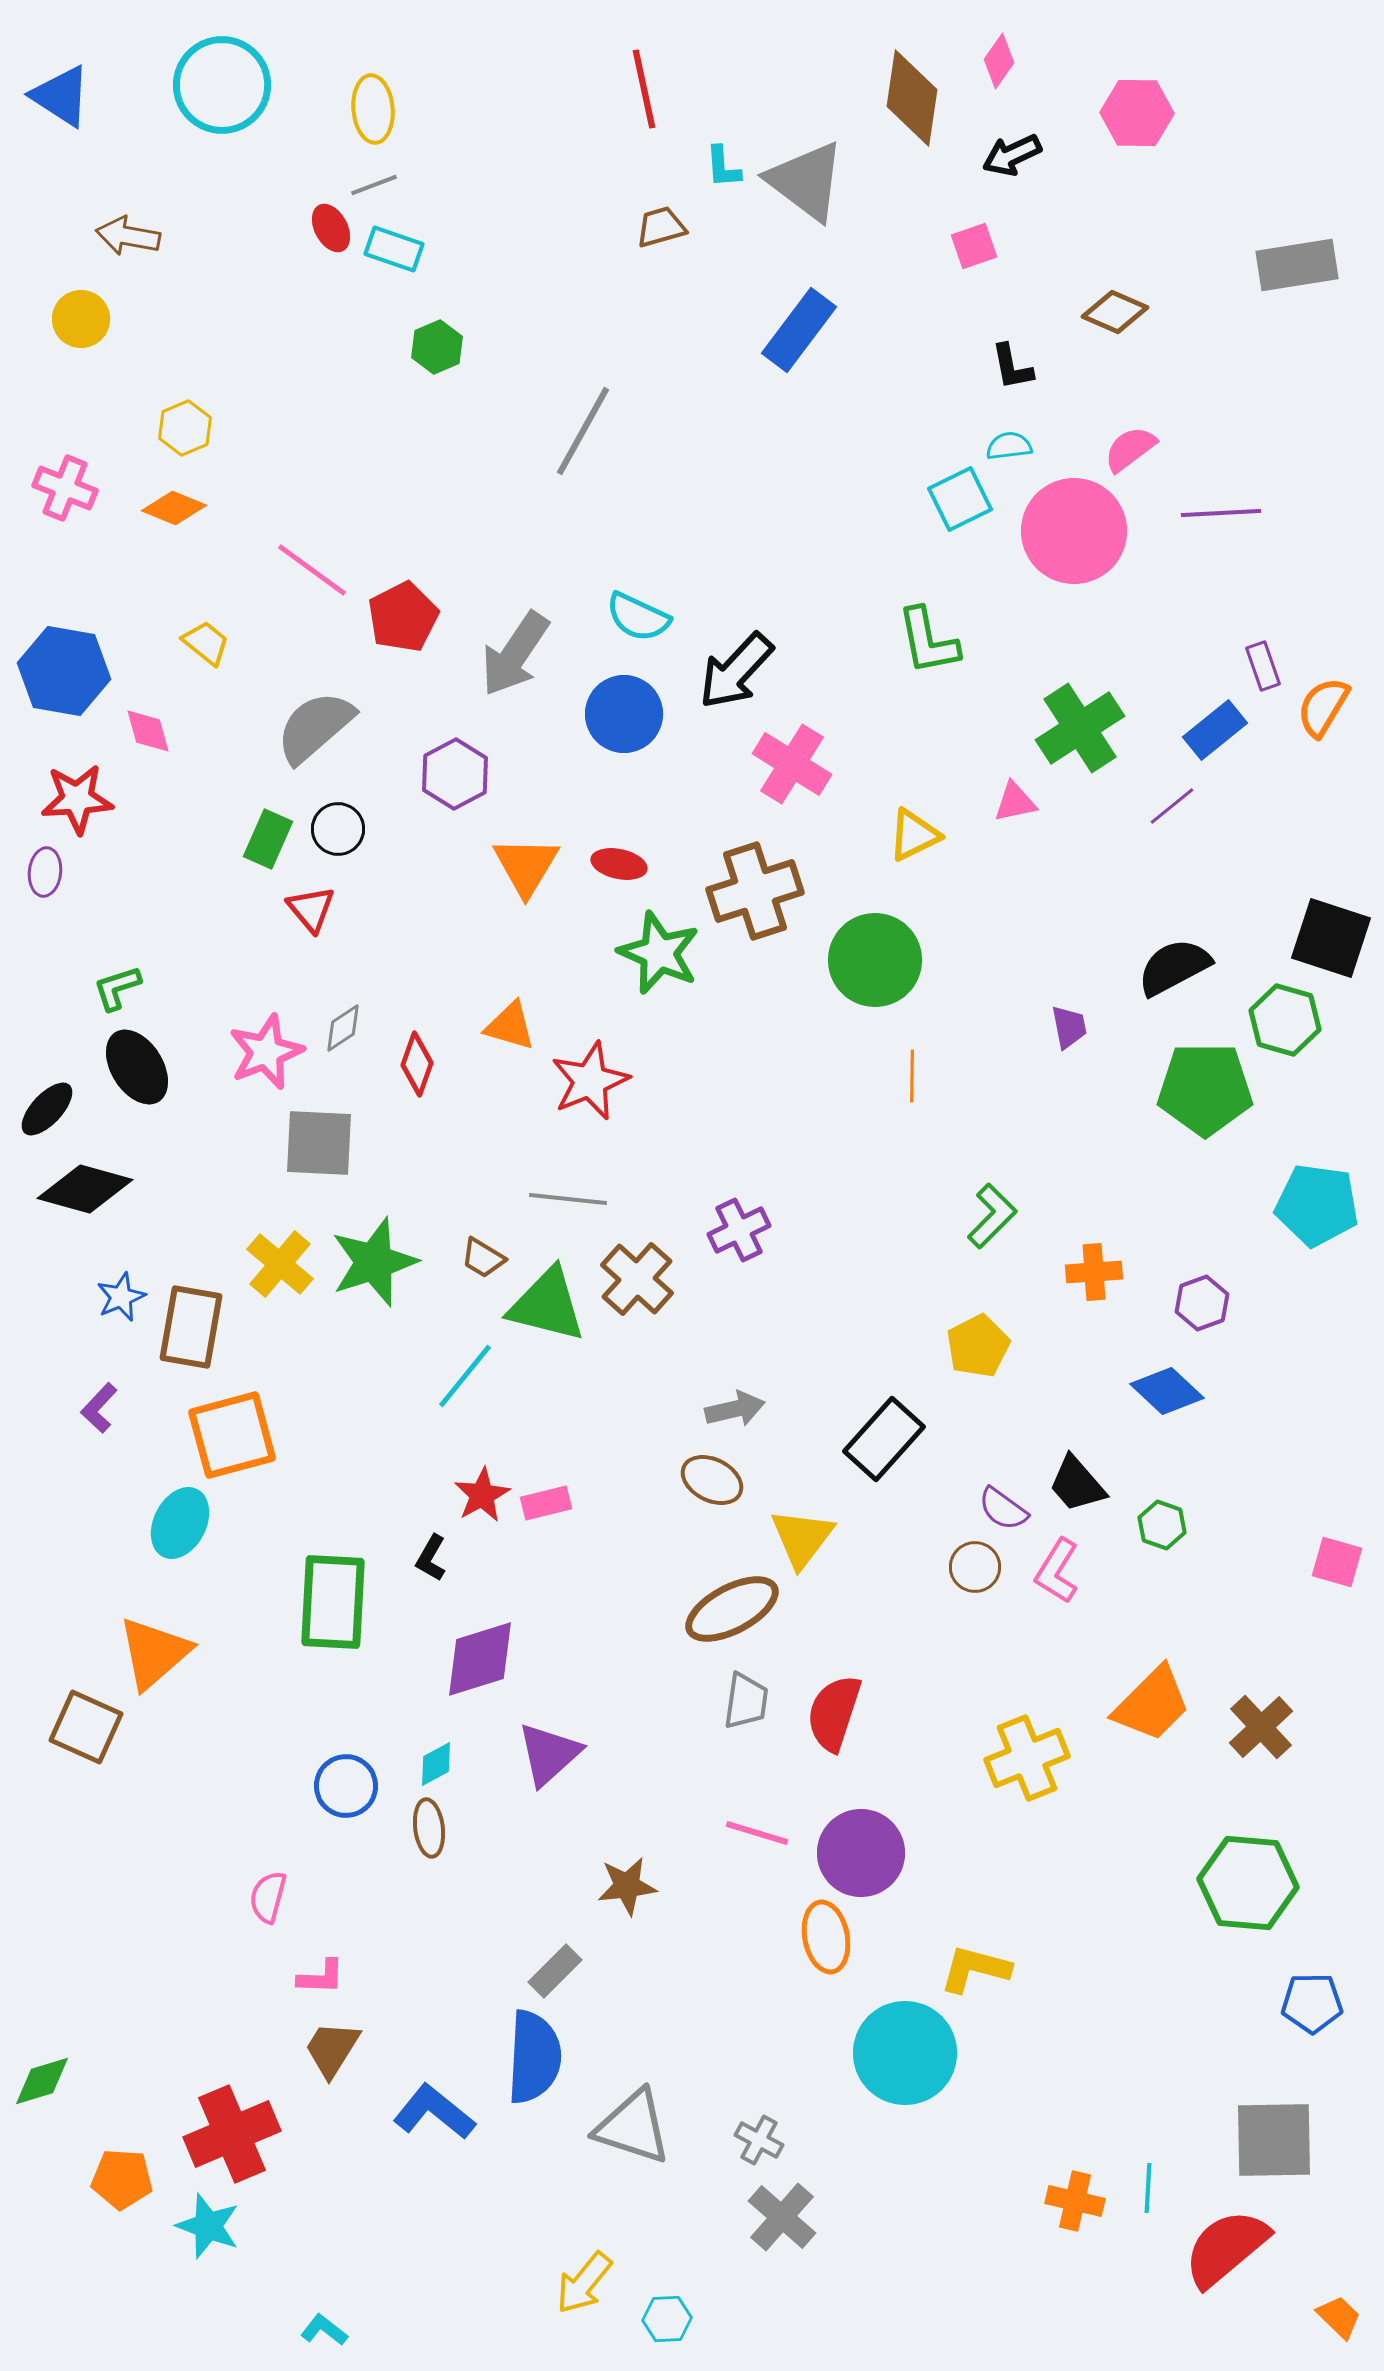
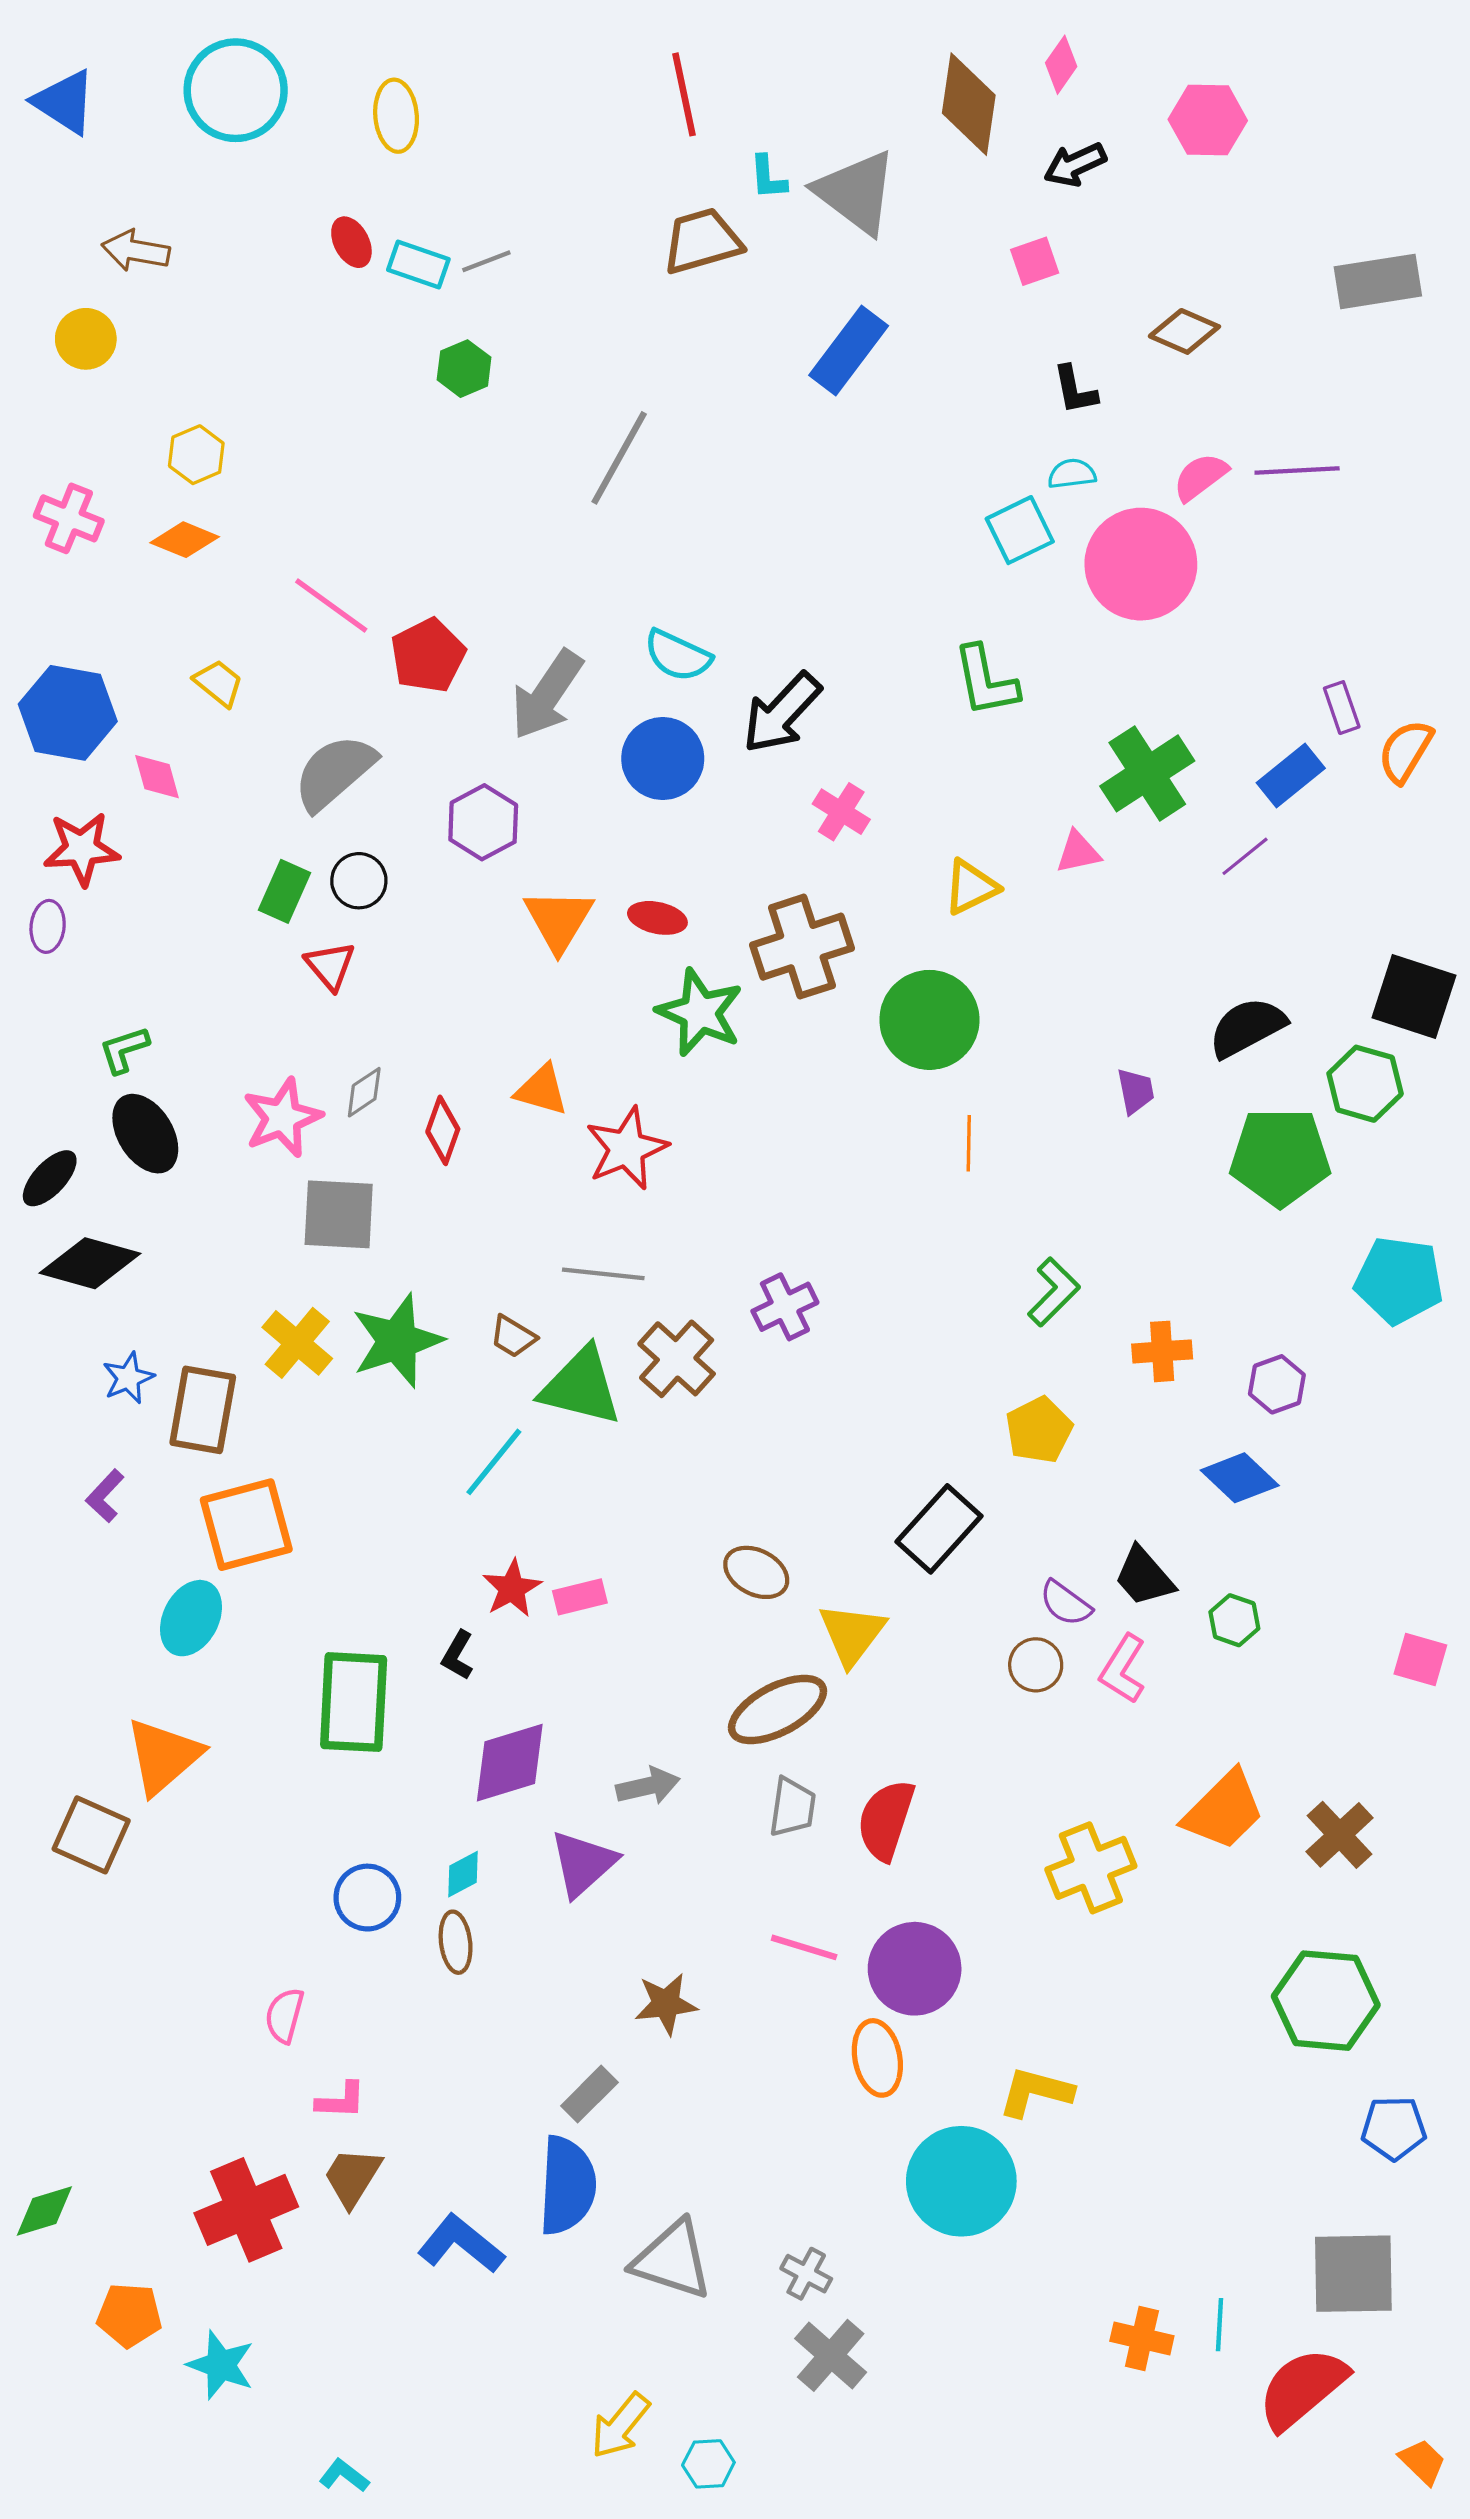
gray line: (374, 185) -> (486, 261), moved
brown trapezoid: (661, 227) -> (702, 241), size x1.5
purple line: (1221, 513) -> (1297, 471), moved
pink cross: (792, 764) -> (841, 812), size x0.7
gray arrow: (735, 1409) -> (648, 1786), moved
red cross: (232, 2134) -> (246, 2210), moved

